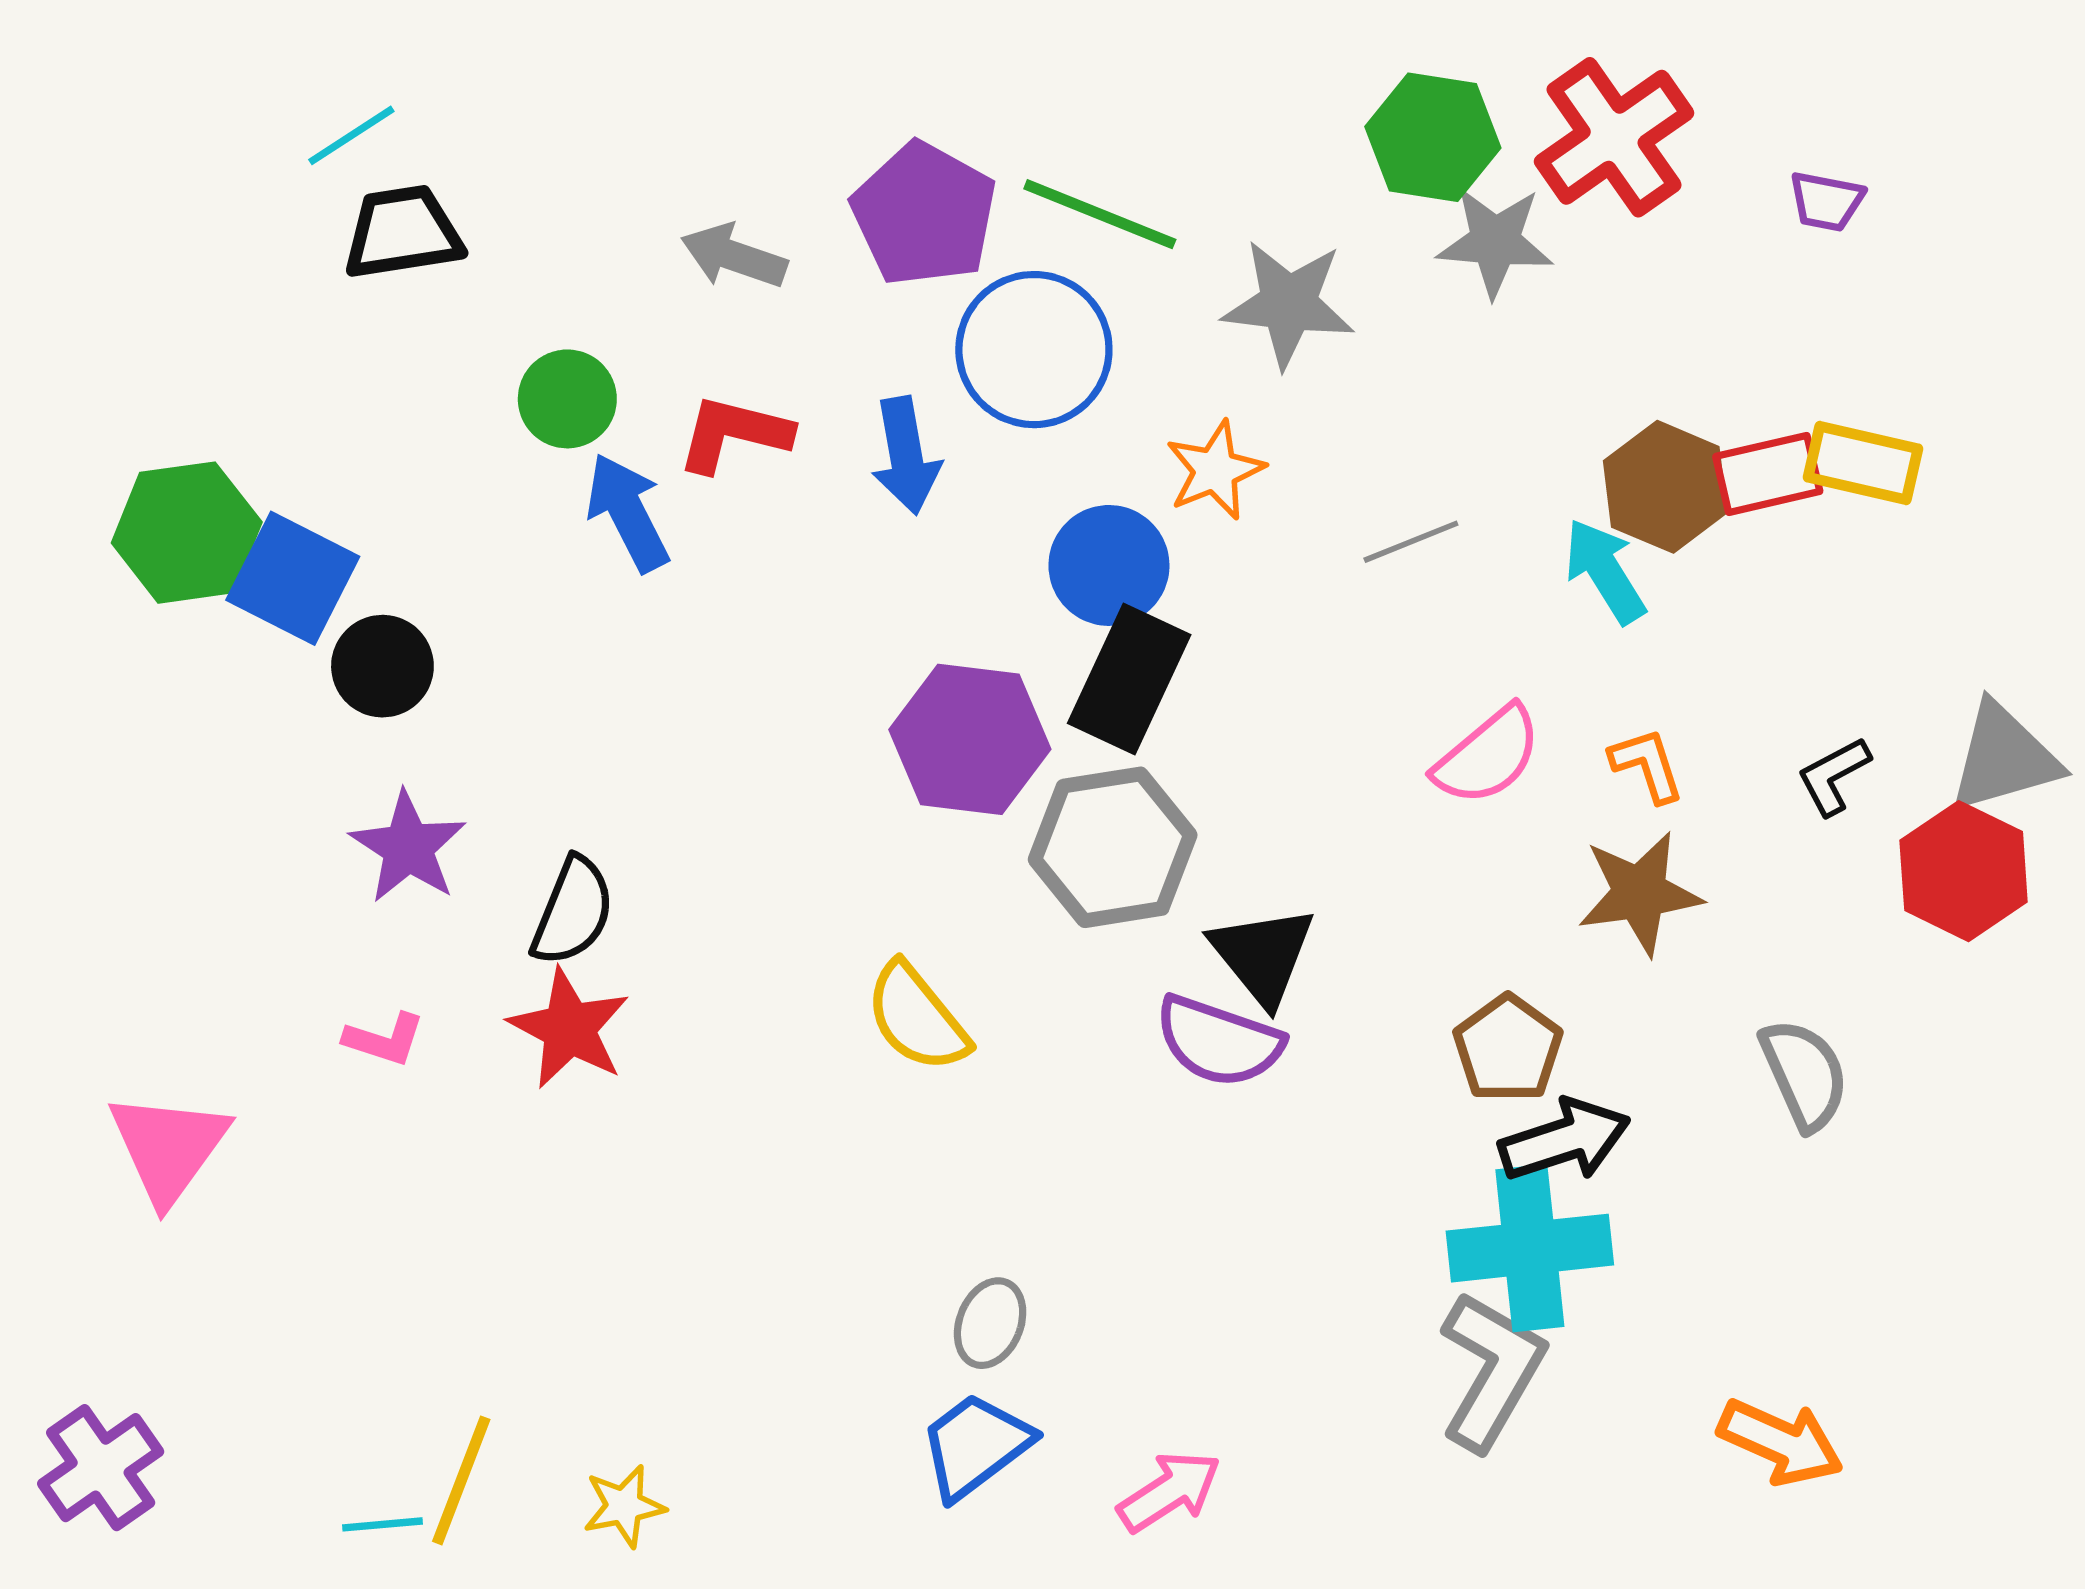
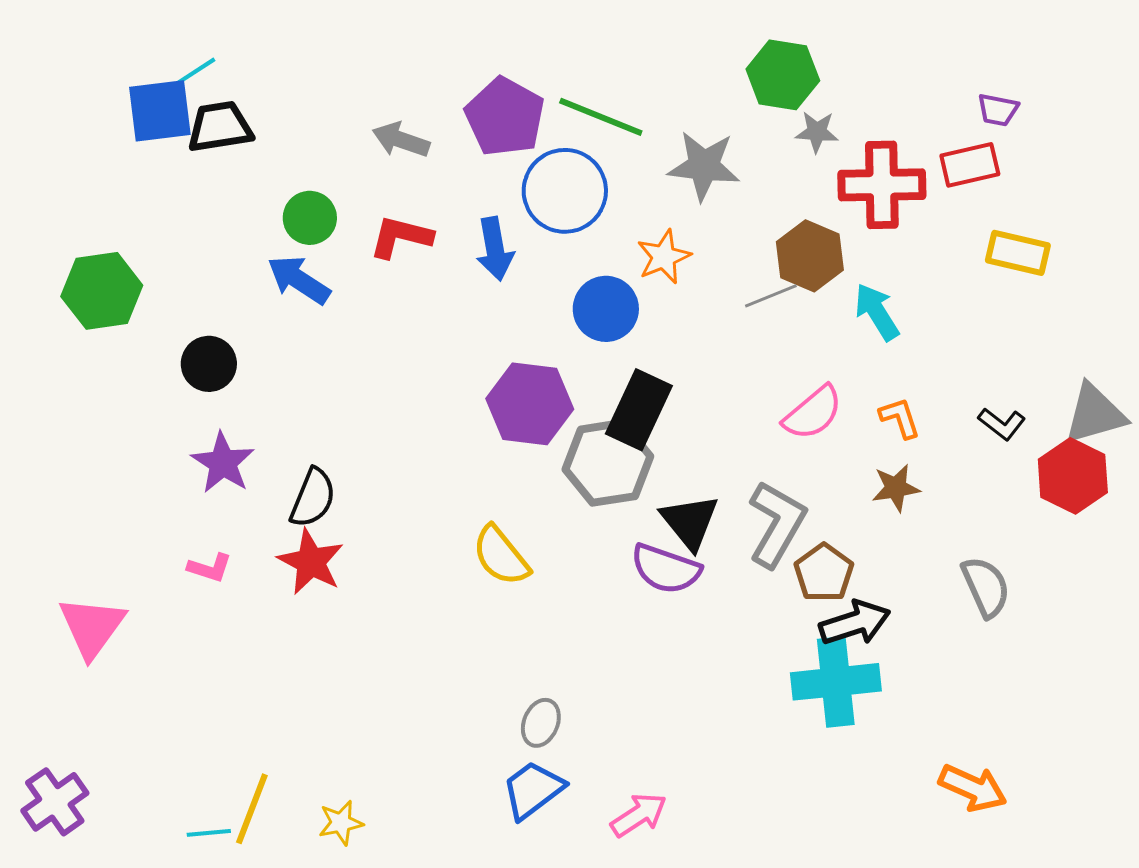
red cross: (1614, 137) -> (882, 185), moved, turned 34
gray star: (1495, 242) -> (817, 132), size x0.7
red rectangle: (1768, 474) -> (970, 165), moved
brown hexagon: (1665, 487) -> (810, 256), moved
blue arrow: (628, 512) -> (299, 280), moved, turned -30
blue square: (293, 578) -> (160, 111), moved, turned -34
black rectangle: (1129, 679) -> (639, 410), moved
black L-shape: (1834, 776) -> (1002, 424), turned -114
brown star: (1640, 893) -> (896, 488), size x0.7
gray L-shape: (1491, 1371) -> (777, 524), moved

